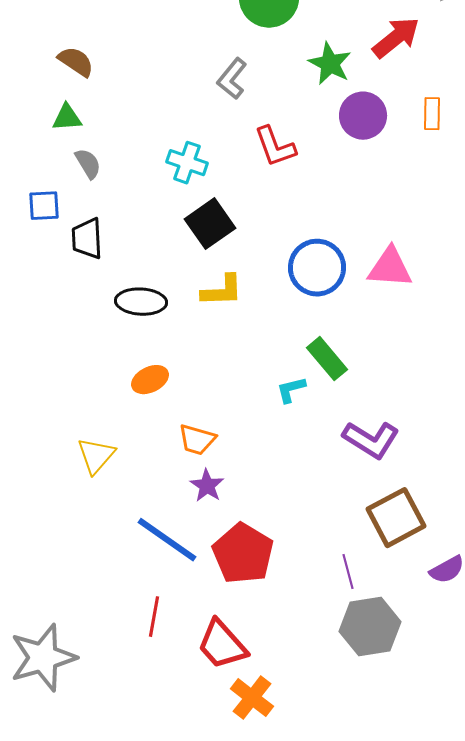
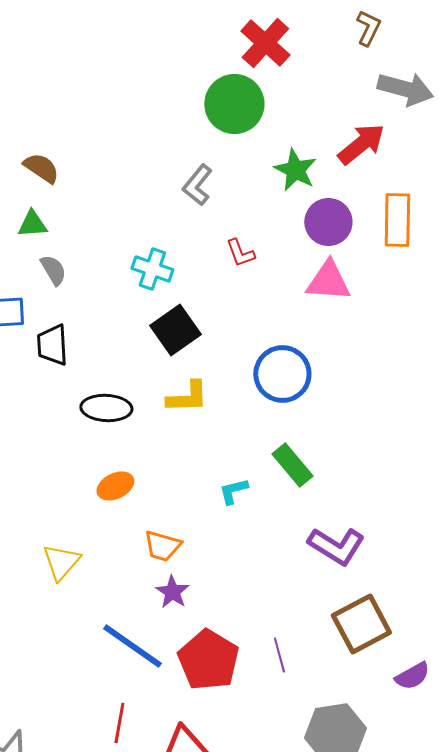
orange rectangle: (432, 114) -> (397, 220), size x1.6
red L-shape: (275, 147) -> (240, 253), size x0.7
pink triangle: (390, 268) -> (328, 281), moved
cyan L-shape: (291, 390) -> (233, 491), moved
purple line: (348, 572) -> (279, 655), moved

